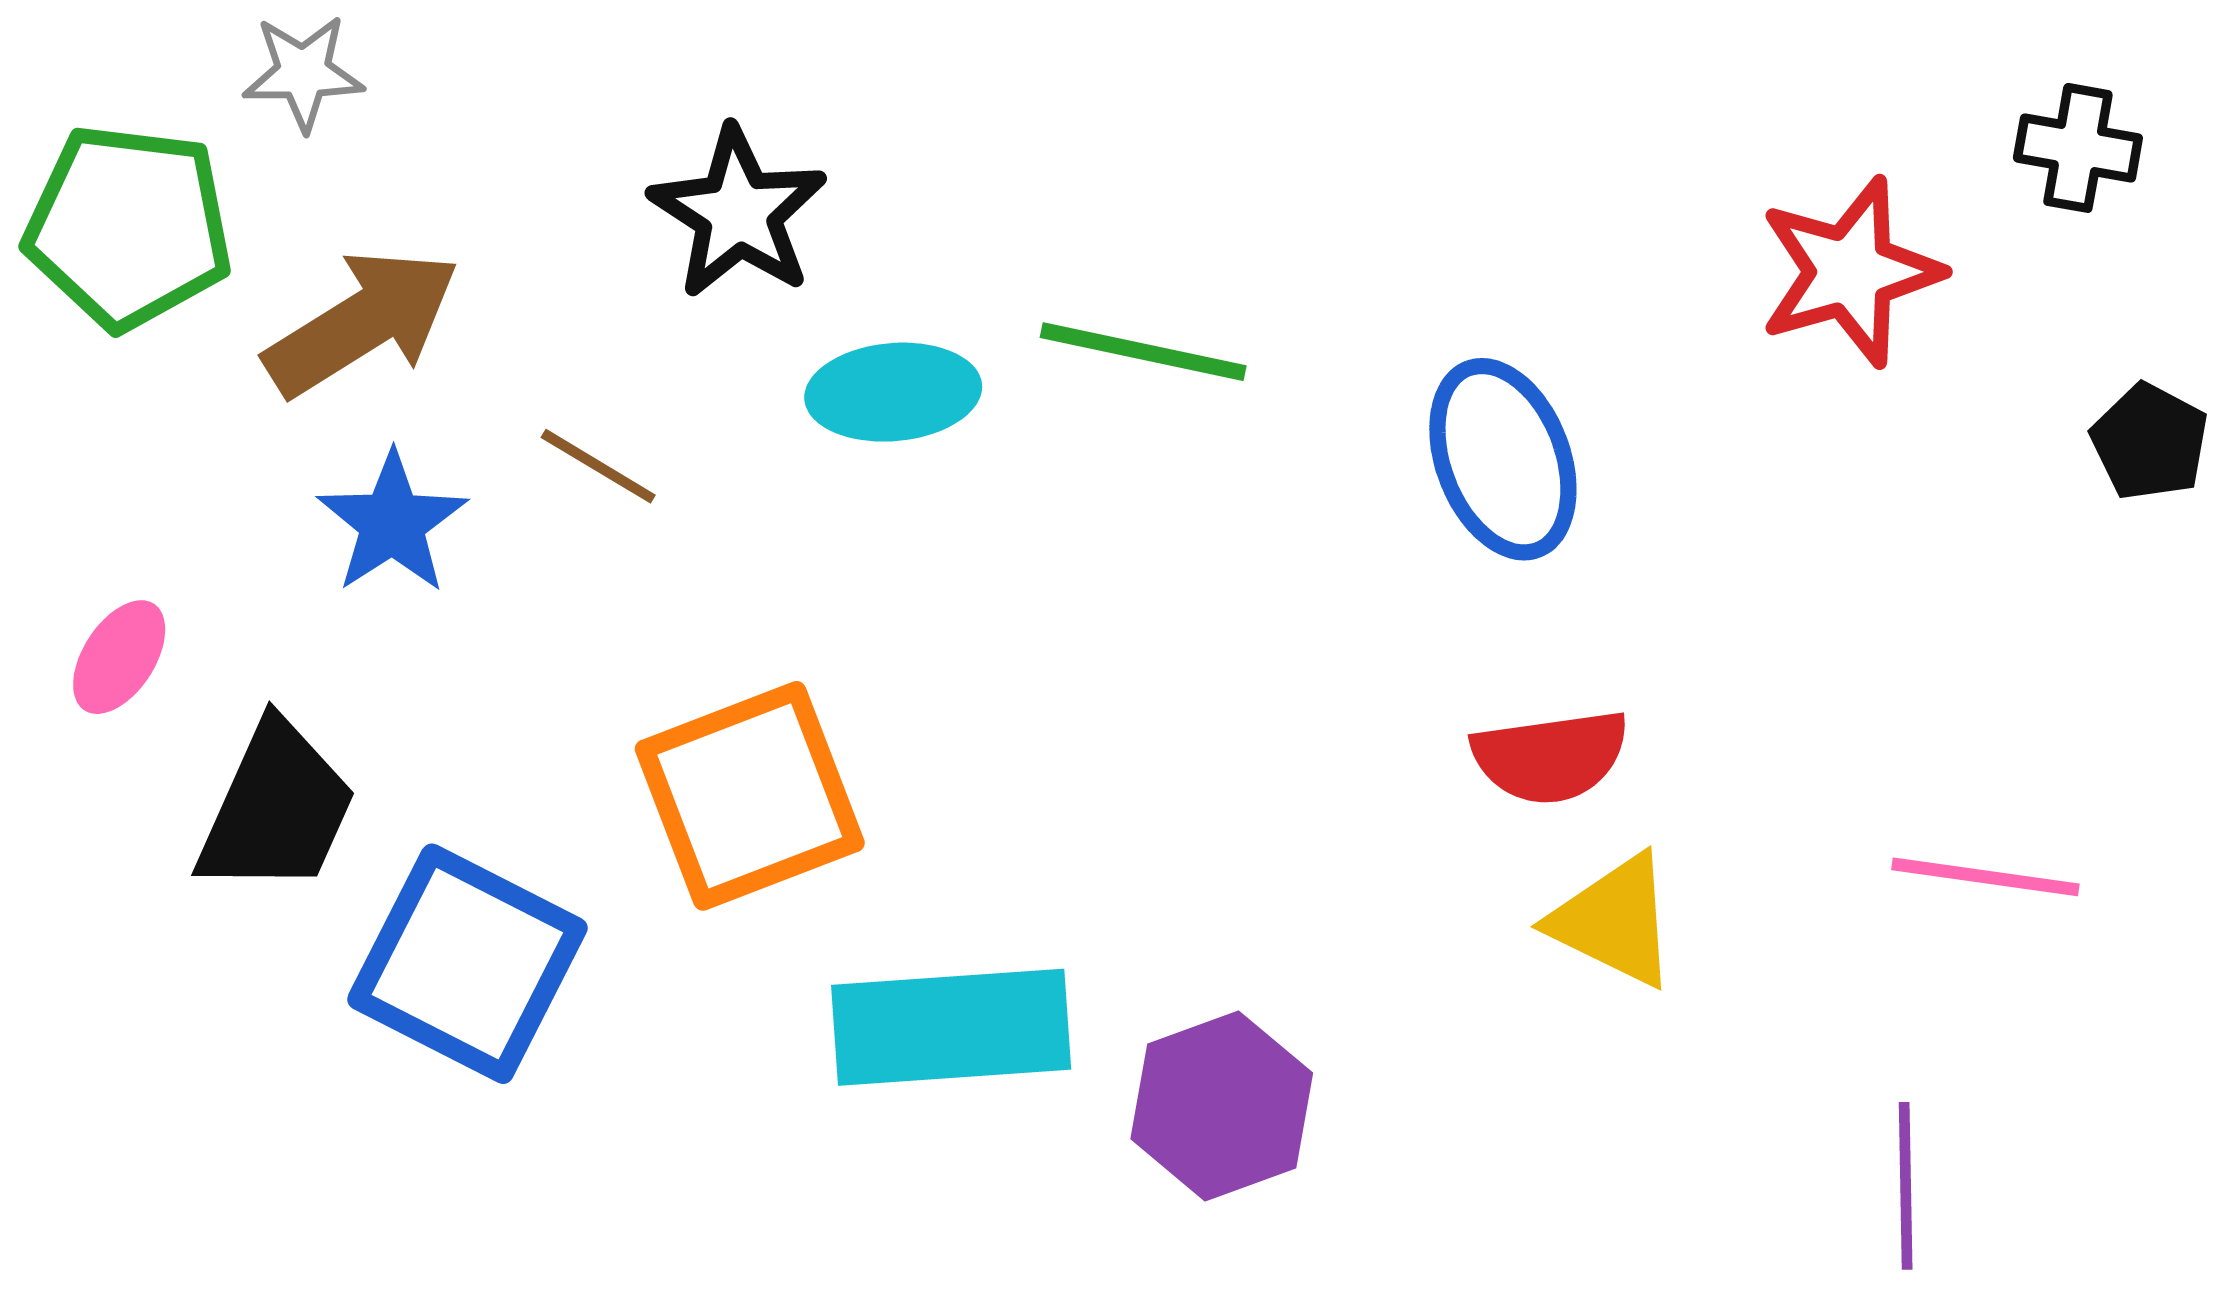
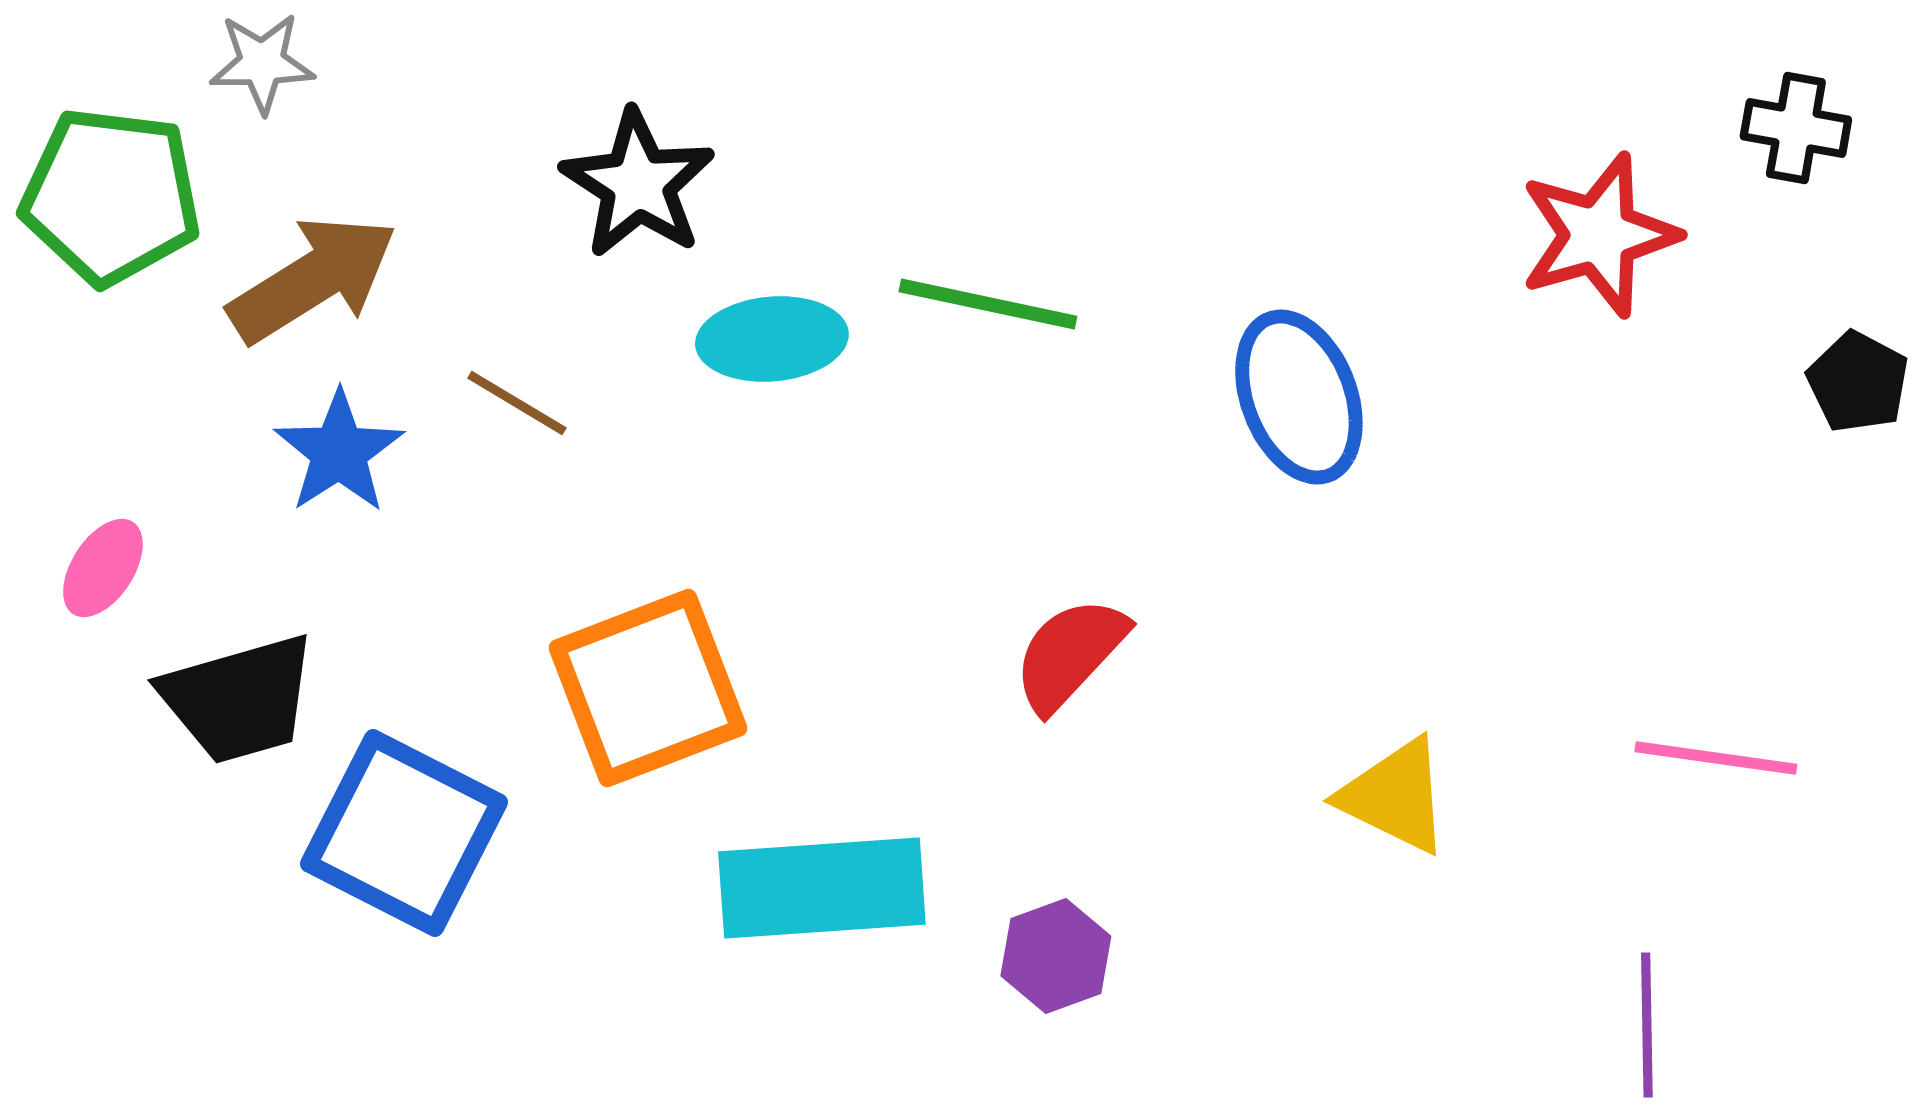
red semicircle: (1550, 757) -> (1070, 654), moved, turned 141
black trapezoid: (277, 809) -> (239, 699), turned 50
purple hexagon: (1222, 1106) -> (1056, 956), size x0.7

